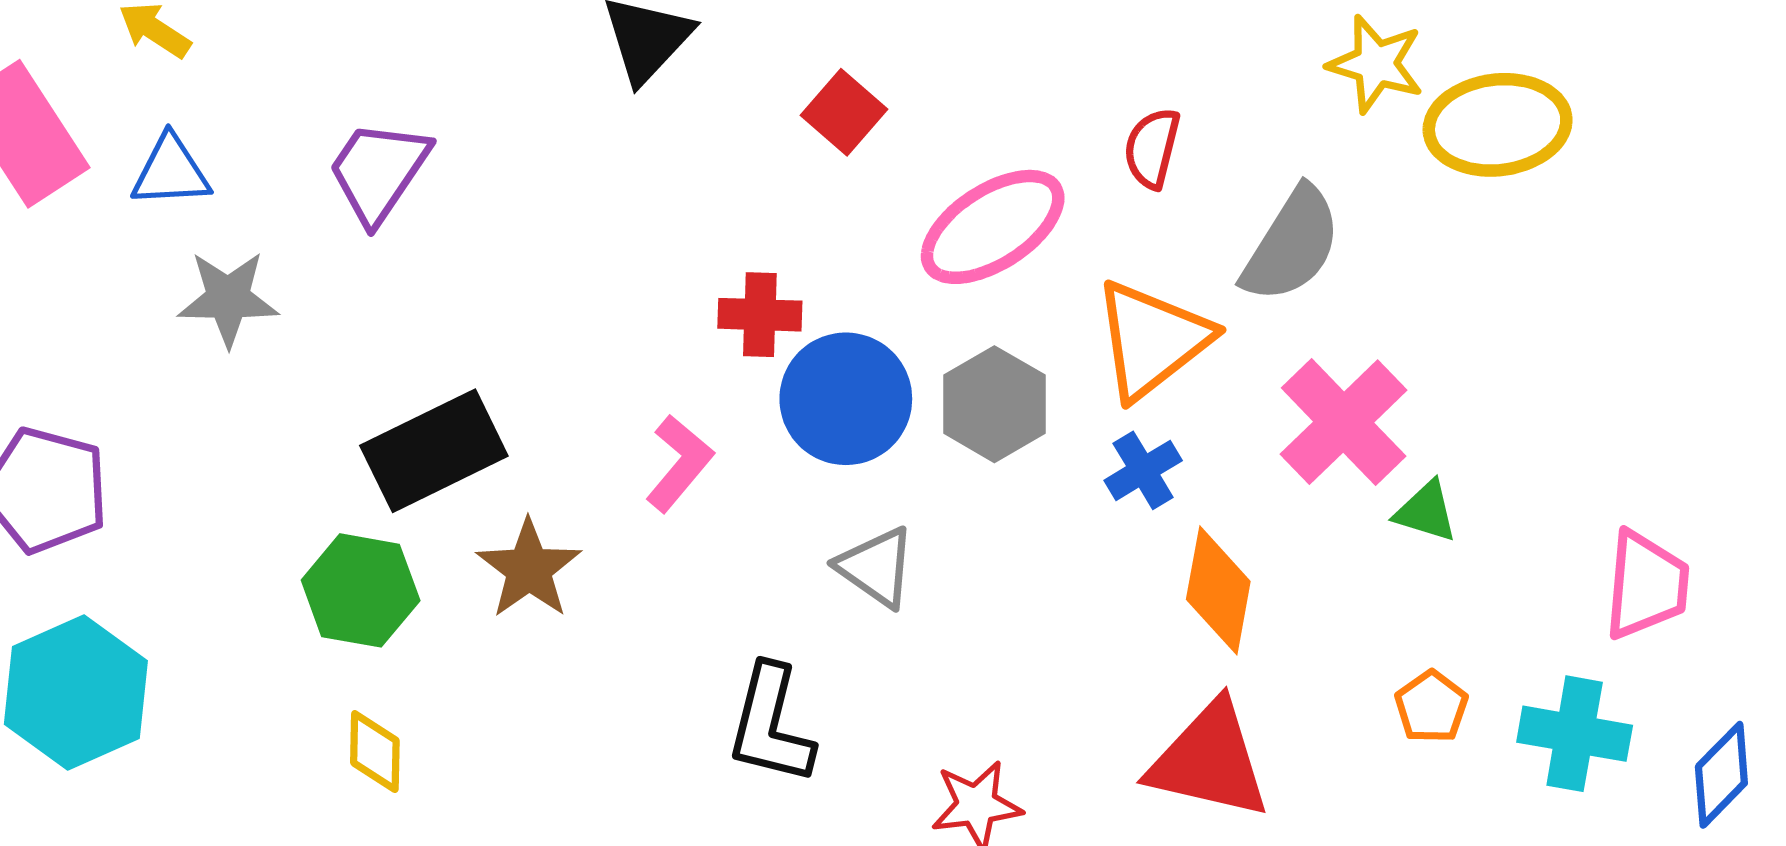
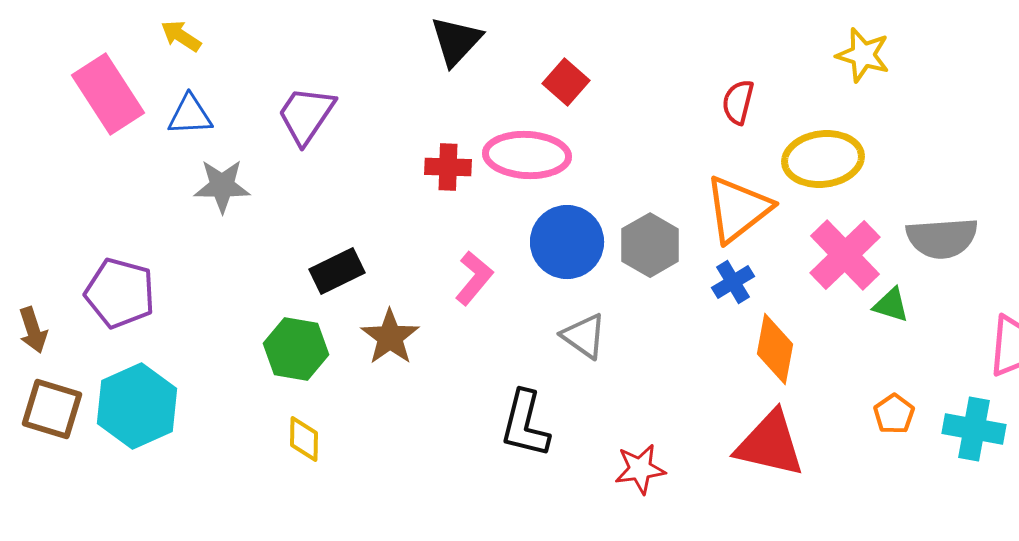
yellow ellipse: (1498, 125) -> (823, 159), moved
pink ellipse: (993, 227) -> (527, 155), moved, turned 36
gray semicircle: (1292, 245) -> (942, 238), moved, turned 54
red cross: (760, 315) -> (448, 167), moved
black rectangle: (434, 451) -> (337, 271), size x0.7

